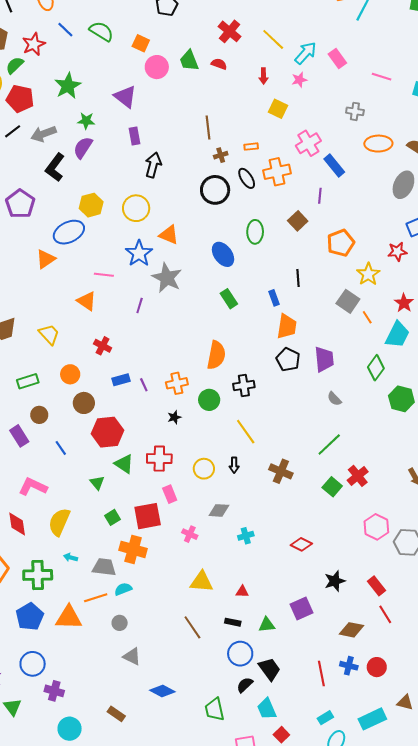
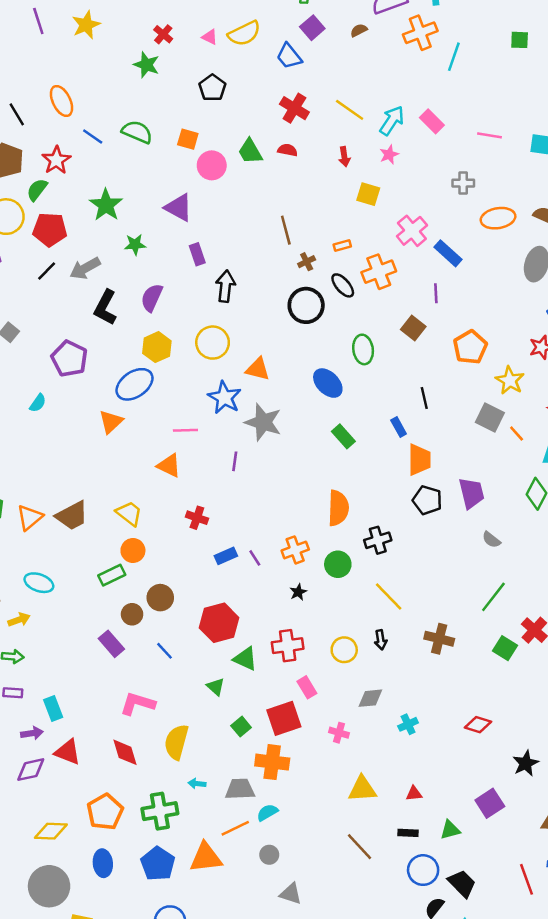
purple semicircle: (83, 148) -> (152, 298), moved
orange circle: (70, 374) -> (133, 550), moved
brown circle: (84, 403) -> (160, 598), moved

